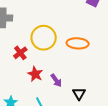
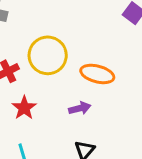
purple arrow: (56, 80) -> (80, 108), moved, turned -80

